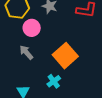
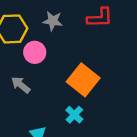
gray arrow: (26, 52) -> (21, 85), moved

